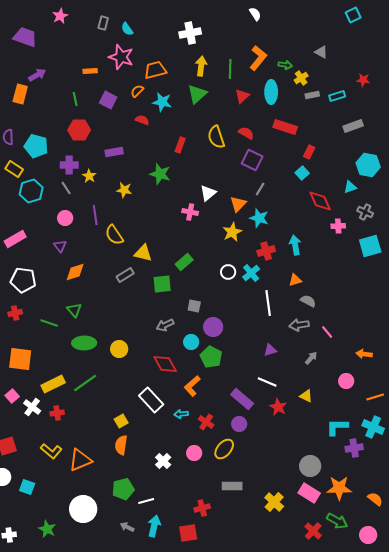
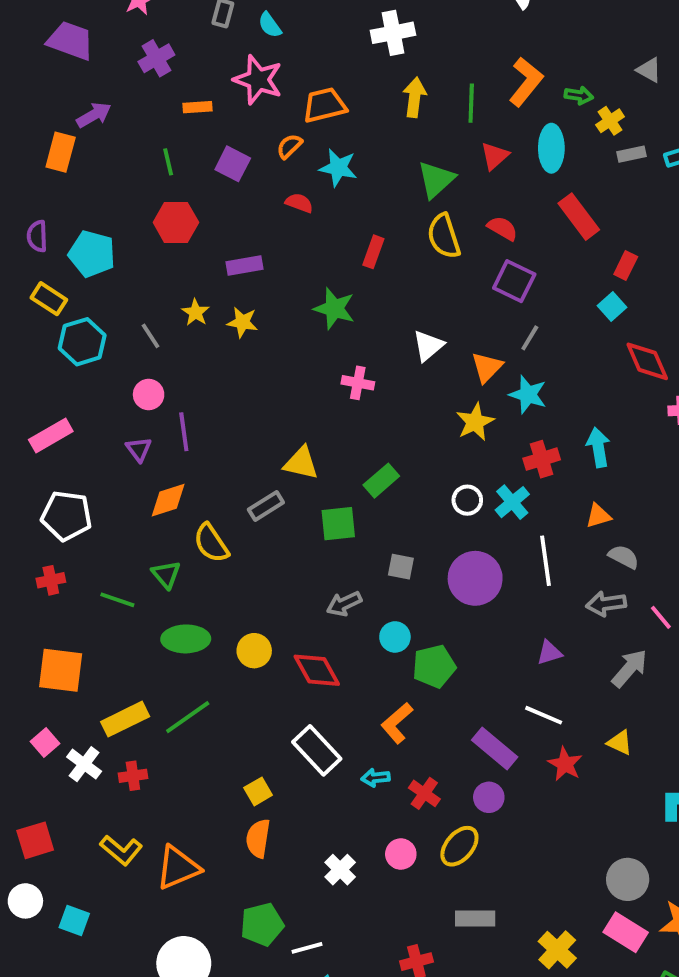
green triangle: (197, 94) -> (436, 179), moved
red rectangle: (285, 127) -> (579, 217), turned 35
purple cross: (69, 165) -> (156, 58), moved, turned -30
yellow star: (124, 190) -> (242, 322), moved
pink cross: (190, 212) -> (358, 383), moved
purple line: (95, 215) -> (184, 432), moved
yellow semicircle: (114, 235) -> (211, 543), moved
purple circle: (213, 327) -> (475, 578), moved, size x1.4
green pentagon: (211, 357) -> (434, 666), turned 30
gray arrow: (311, 358) -> (630, 668), size x1.5
red diamond: (165, 364) -> (317, 670), moved

